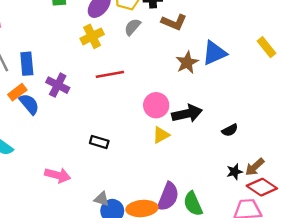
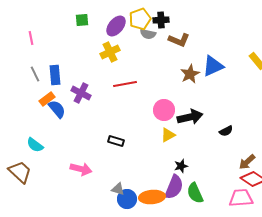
gray semicircle: (132, 27) -> (148, 34), moved, turned -119
black star: (235, 172) -> (181, 166), moved

